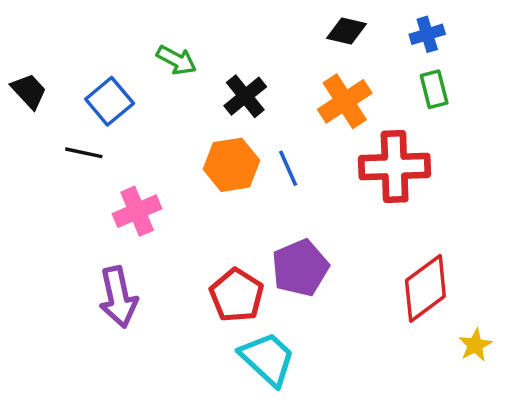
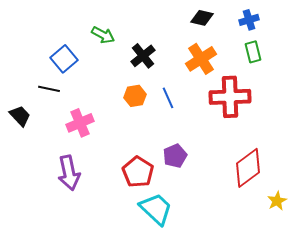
black trapezoid: (29, 91) -> (20, 116), moved
orange hexagon: (231, 165) -> (135, 96), size x0.7
purple pentagon: (300, 268) -> (175, 156), size x0.7

